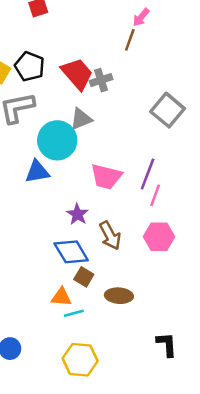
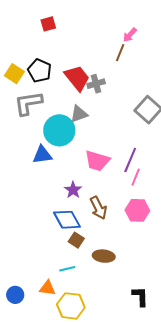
orange triangle: (61, 297) -> (47, 288), moved

